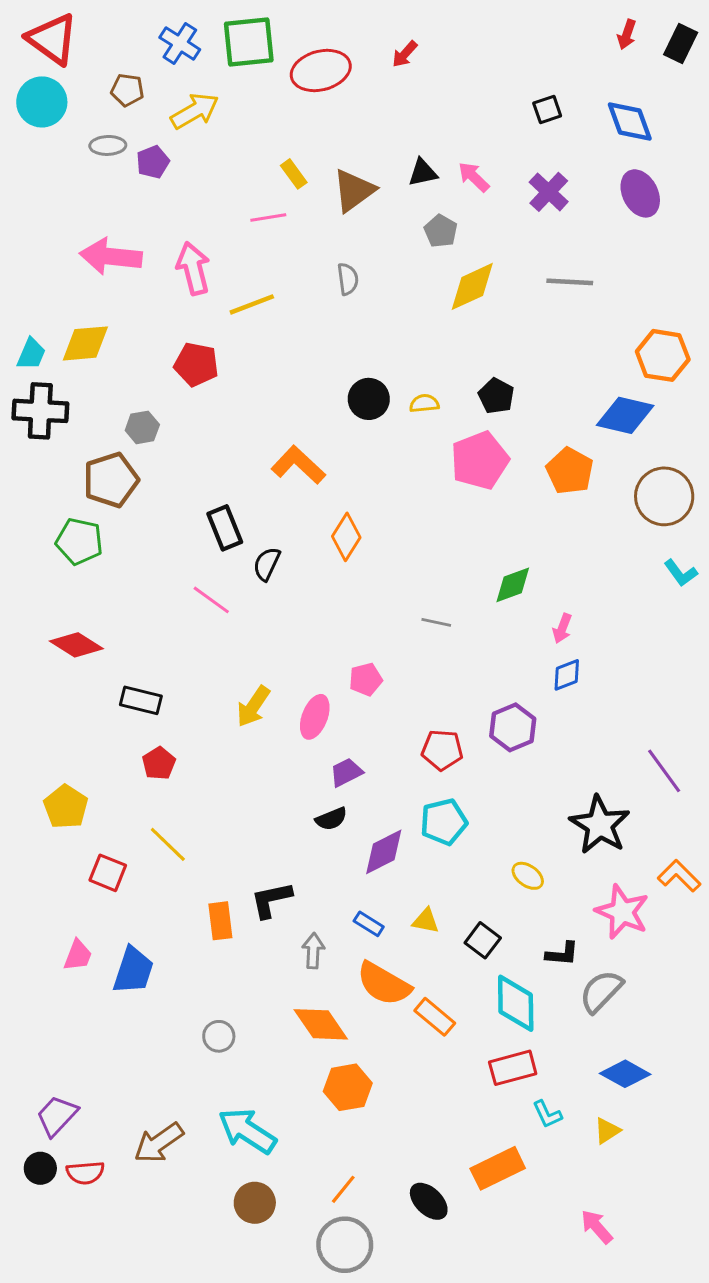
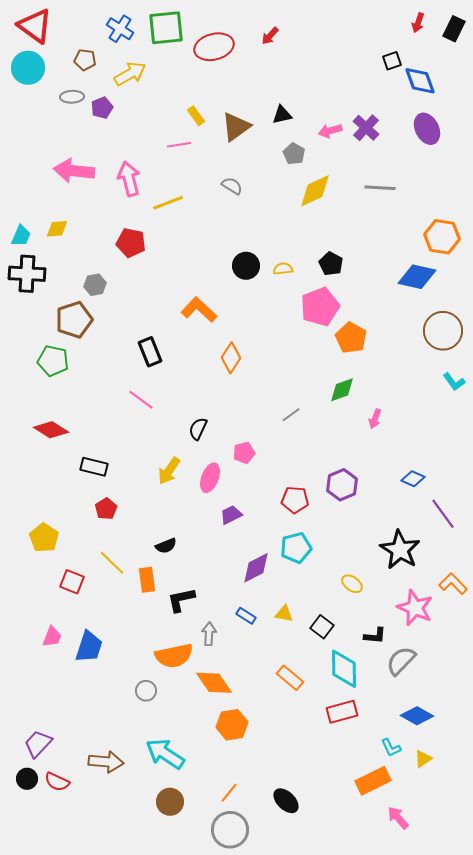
black square: (547, 109) -> (392, 61), moved
pink arrow: (474, 177) -> (330, 131), moved, turned -60
gray semicircle: (348, 279) -> (232, 186), turned -50
yellow diamond: (85, 343) -> (57, 229), size x0.7
orange pentagon: (570, 471) -> (351, 338), moved
black semicircle: (267, 564) -> (198, 429), moved
gray line: (436, 622) -> (291, 415), turned -48
blue diamond: (567, 675) -> (413, 479), moved, turned 45
black semicircle: (331, 819) -> (166, 546), moved
orange rectangle: (220, 921) -> (147, 580), moved
orange semicircle: (384, 984) -> (174, 656), moved, turned -42
cyan L-shape: (547, 1114) -> (391, 748), moved
yellow triangle: (607, 1131) -> (423, 759), moved
brown arrow: (159, 1143) -> (106, 762), turned -140
orange rectangle: (498, 1168) -> (373, 781), moved
red semicircle: (85, 1173) -> (57, 782), turned 30

